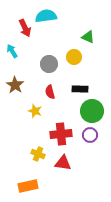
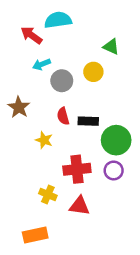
red arrow: (25, 28) -> (31, 35), turned 150
cyan arrow: (12, 51) -> (42, 64), moved, turned -80
black rectangle: (80, 89) -> (88, 121), moved

